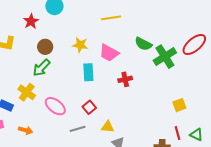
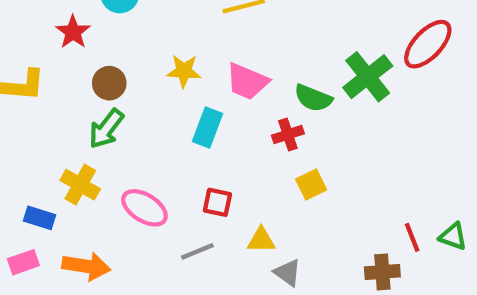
green semicircle: (143, 44) -> (313, 98), moved
cyan rectangle: (88, 72) -> (208, 128), turned 30
yellow square: (179, 105) -> (311, 185), moved
red square: (89, 107) -> (217, 202), turned -32
orange arrow: (26, 130) -> (86, 266), size x1.5

